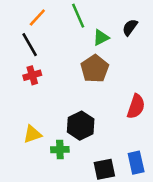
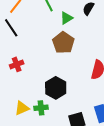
red cross: (32, 75) -> (17, 64), moved
yellow triangle: (32, 134) -> (22, 108), moved

